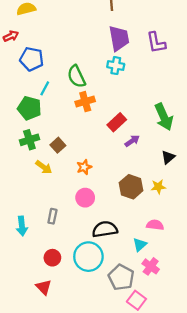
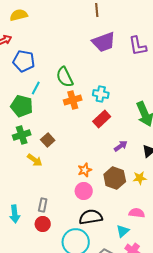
purple trapezoid: (119, 38) -> (104, 42), turned 80
cyan cross: (116, 66) -> (101, 94), moved
purple arrow: (132, 141) -> (121, 146), moved
orange star: (84, 167) -> (85, 170), moved
pink circle: (85, 198) -> (84, 191), moved
red circle: (52, 258) -> (43, 224), moved

